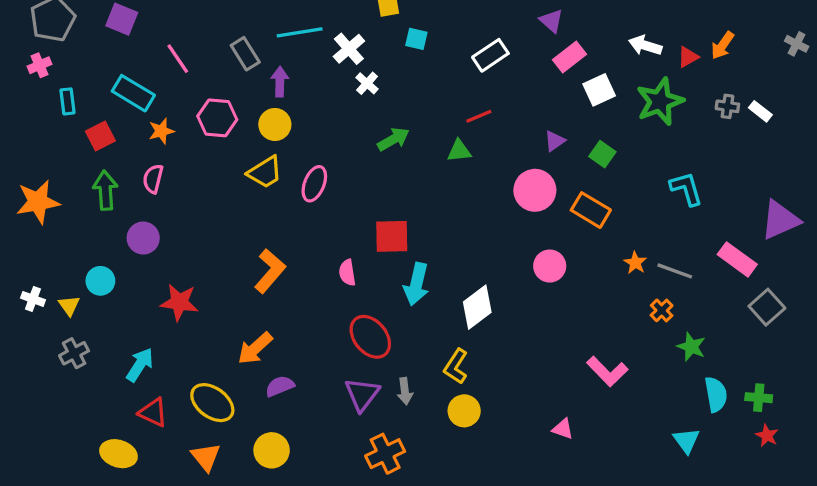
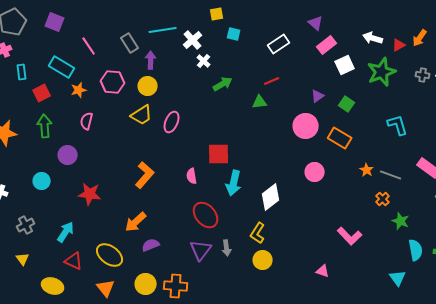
green arrow: (393, 139) -> (223, 84), moved
pink semicircle: (153, 179) -> (87, 121), moved
yellow triangle: (69, 306) -> (23, 259), moved
orange cross: (385, 454) -> (176, 286), moved, turned 30

